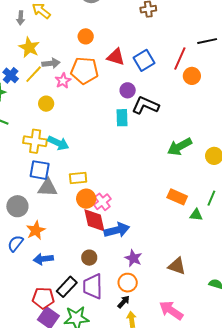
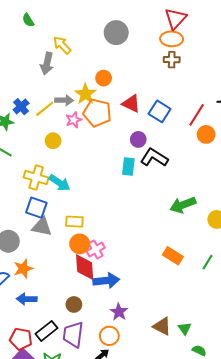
gray arrow: (21, 18) -> (47, 63), moved, size x1.5
yellow star: (29, 47) -> (85, 94), moved
blue square: (144, 60) -> (160, 111), turned -35
green triangle: (196, 215) -> (185, 328), moved, turned 40

